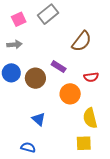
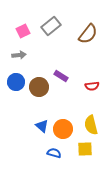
brown semicircle: (82, 41) -> (88, 34), moved
orange circle: (70, 94) -> (63, 129), moved
blue semicircle: (28, 147) -> (54, 153), moved

